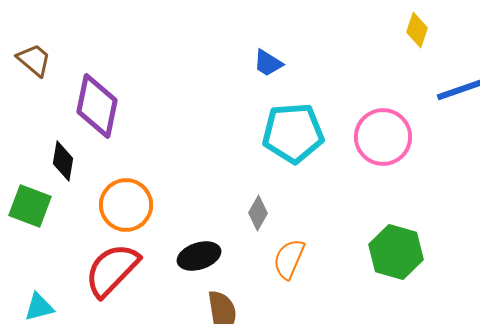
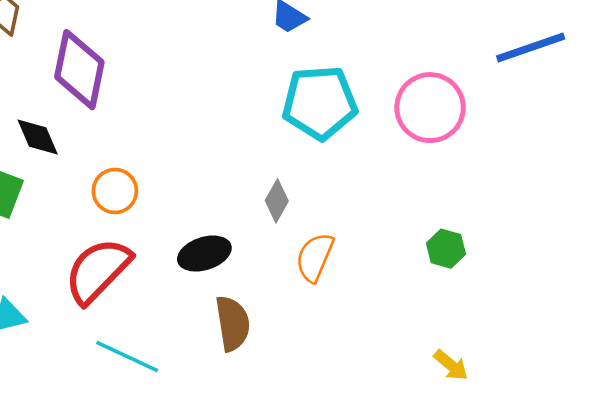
black diamond: (63, 161) -> (38, 137), turned -33
orange circle: (126, 205) -> (115, 191), size x0.7
green hexagon: (396, 252) -> (446, 249), size x0.6

